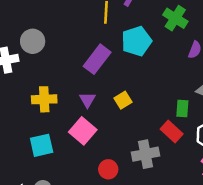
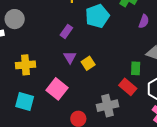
purple rectangle: (97, 59) -> (66, 31), size x0.6
purple triangle: (87, 100) -> (70, 57), moved
cyan square: (42, 145) -> (25, 102), turned 30

